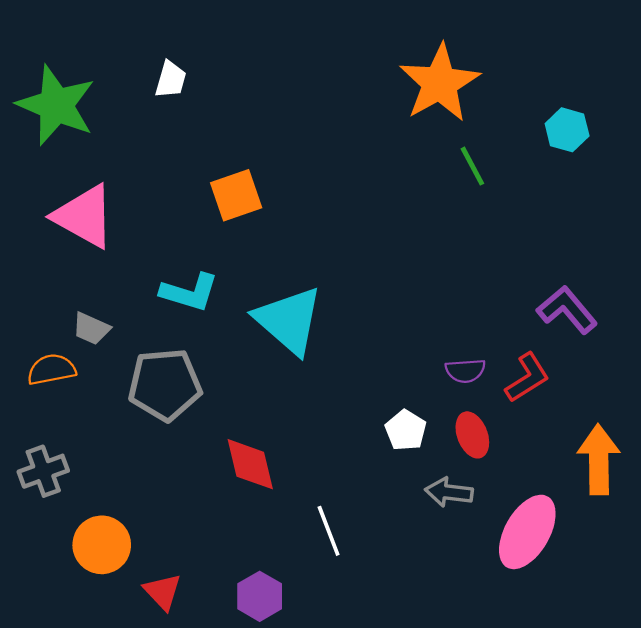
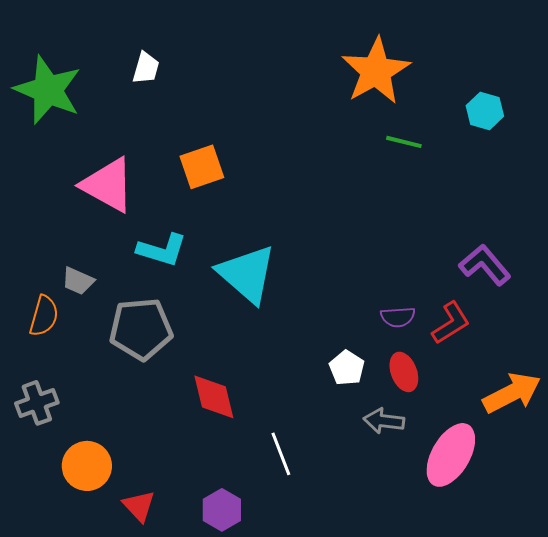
green line: (472, 166) -> (404, 142), turned -48
pink triangle: (84, 216) -> (108, 185), moved
orange semicircle: (51, 369) -> (44, 316), turned 117
orange arrow: (599, 459) -> (512, 393), turned 64

